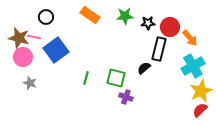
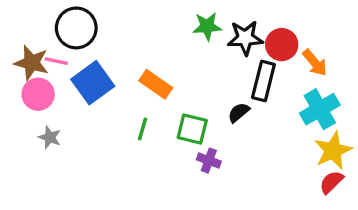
orange rectangle: (90, 15) -> (156, 84), moved
black circle: (46, 17) -> (76, 28), size x1.6
black star: (148, 23) -> (245, 38), size x1.5

